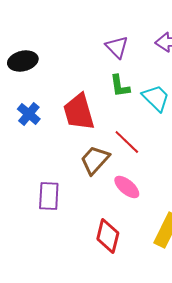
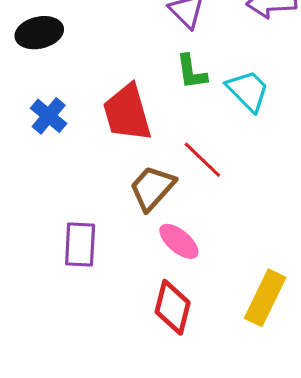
pink ellipse: (127, 187) -> (179, 241), moved

